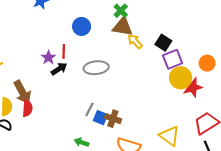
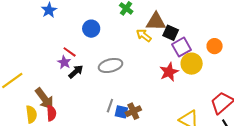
brown triangle: (123, 27) -> (156, 22), moved
red line: (64, 51) -> (70, 52), moved, turned -48
red star: (192, 87) -> (169, 72), moved
brown cross: (113, 119) -> (133, 111), turned -35

